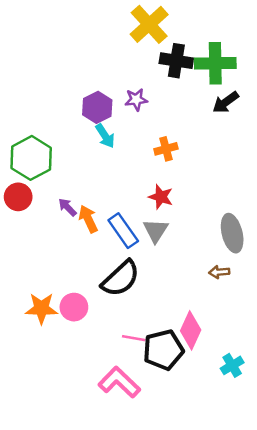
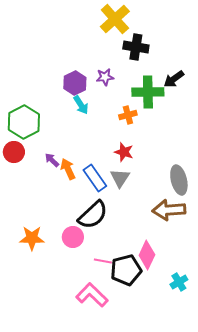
green cross: (215, 63) -> (148, 92), moved
brown arrow: (219, 272) -> (169, 210), size x2.0
pink circle: (74, 307) -> (73, 237), moved

